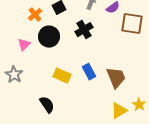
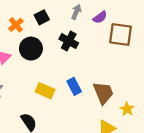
black cross: (84, 30) -> (69, 41), turned -30
yellow star: (139, 105) -> (127, 109), moved

